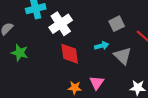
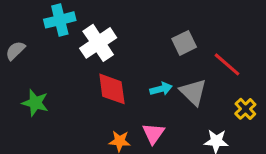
cyan arrow: (102, 46) -> (161, 89), moved
green star: (20, 53) -> (35, 103), moved

